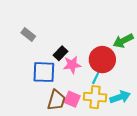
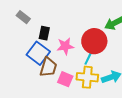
black rectangle: (61, 53) -> (44, 33), moved, turned -32
blue square: (44, 72) -> (38, 53), turned 35
brown trapezoid: (56, 100) -> (48, 67), moved

